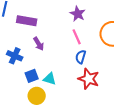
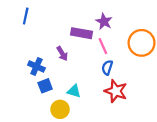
purple rectangle: (27, 21) -> (81, 33), moved
blue square: (32, 76) -> (45, 86), moved

